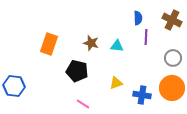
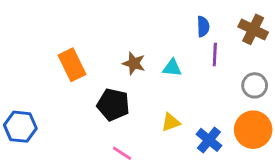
orange rectangle: (49, 44) -> (72, 65), turned -45
blue cross: (142, 95) -> (209, 140), turned 30

